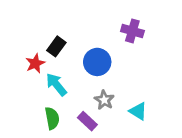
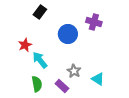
black rectangle: (56, 46) -> (40, 12), moved
blue circle: (97, 62) -> (68, 34), moved

